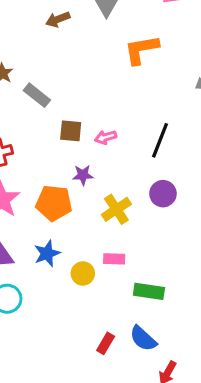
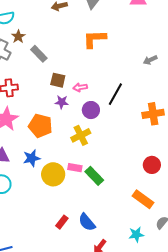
orange L-shape: (141, 50) -> (94, 39), moved
purple star: (83, 175) -> (62, 102), moved
purple circle: (163, 194) -> (91, 110), moved
yellow circle: (83, 273) -> (53, 174), size x1.5
green rectangle: (149, 291) -> (94, 176), moved, turned 30

